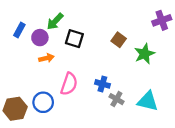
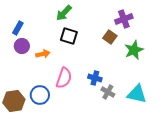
purple cross: (162, 20) -> (124, 19), moved
green arrow: (55, 21) -> (64, 13), moved
purple circle: (40, 38) -> (22, 46), moved

